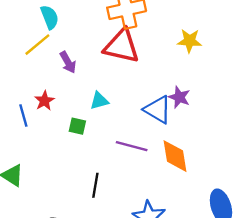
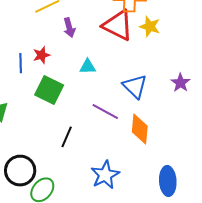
yellow star: (190, 41) -> (150, 26), moved
purple star: (179, 97) -> (180, 83), moved
green square: (77, 126) -> (49, 90), moved, size x1.8

